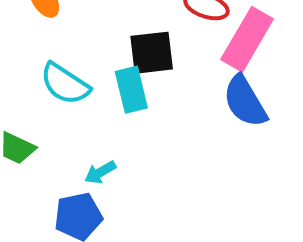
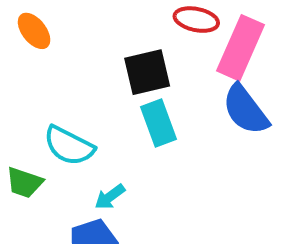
cyan semicircle: (65, 84) -> (69, 146), moved
cyan rectangle: (131, 90) -> (159, 123), moved

